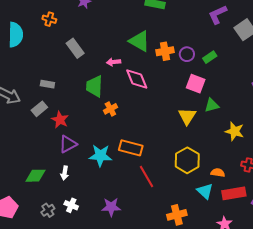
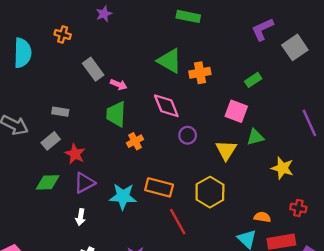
purple circle: (187, 54) -> (188, 135), moved
pink arrow: (113, 62) -> (119, 85), moved, turned -152
yellow hexagon: (187, 160) -> (210, 192), moved
green diamond: (35, 176) -> (48, 182), moved

